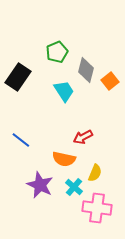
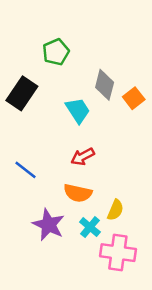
green pentagon: (57, 52) -> (56, 52), moved
red arrow: (83, 137) -> (83, 157), moved

